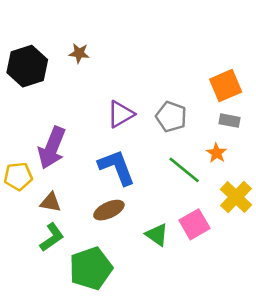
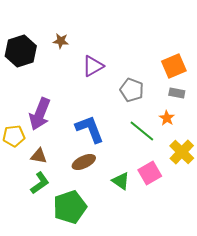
purple triangle: (121, 114) -> (93, 66), moved

